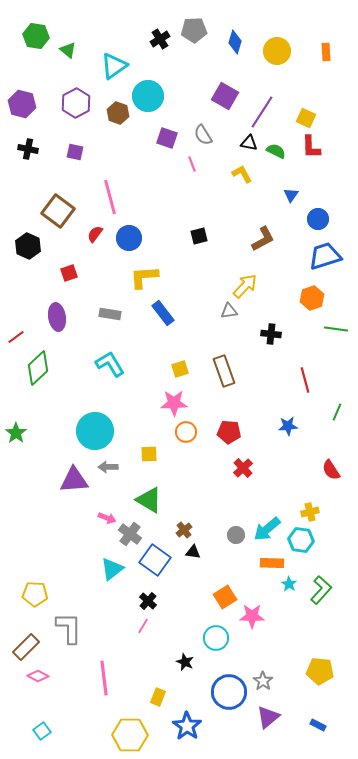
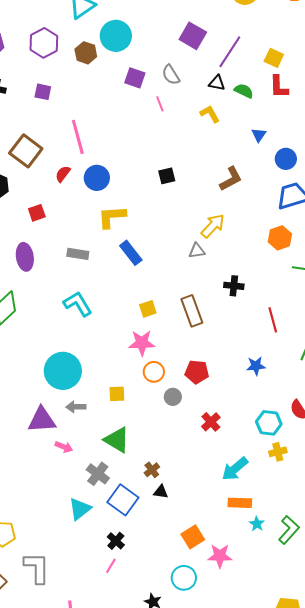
black cross: (271, 334) -> (234, 286), moved
red cross: (243, 468) -> (211, 422), moved
pink arrow: (107, 518) -> (64, 447), moved
gray circle: (236, 535) -> (173, 397), moved
cyan hexagon: (301, 540) -> (269, 423), moved

